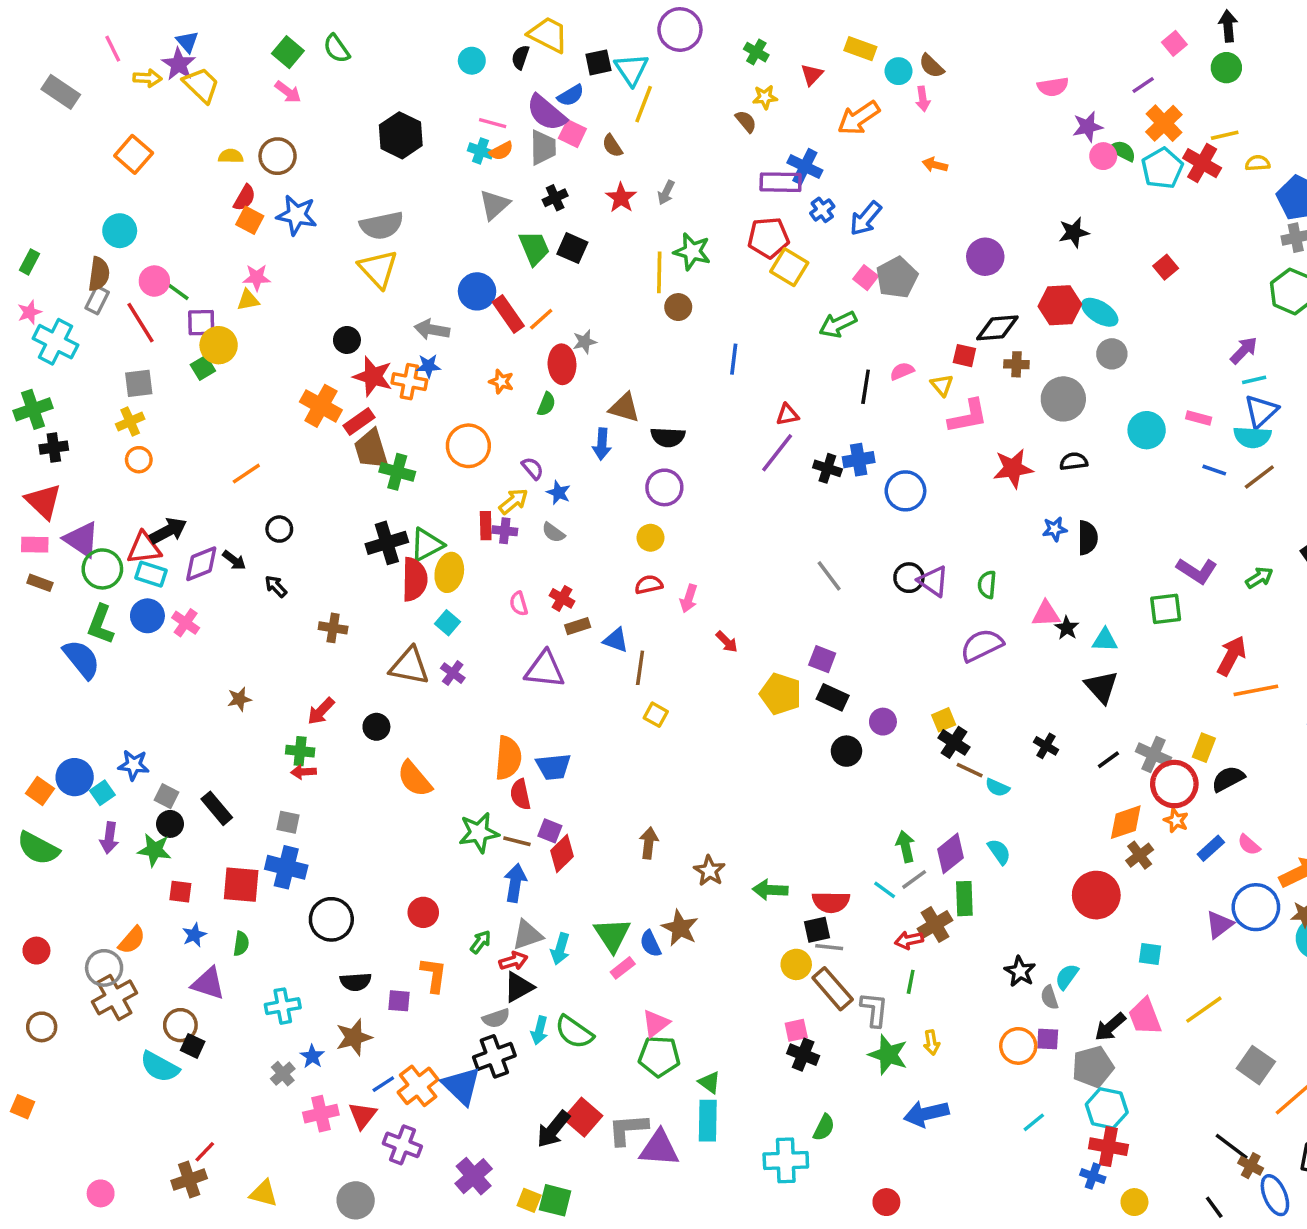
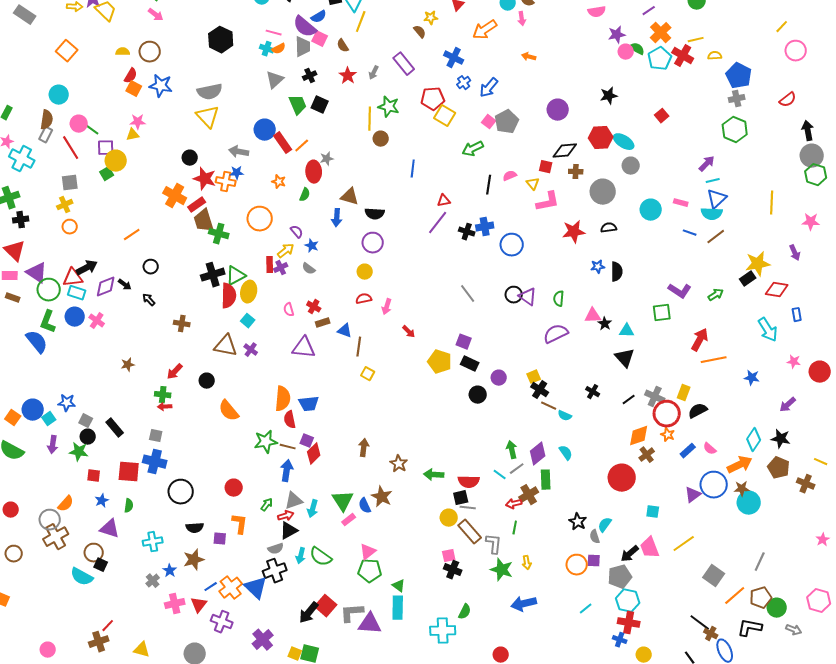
purple rectangle: (781, 182) -> (404, 64), moved, turned 50
purple cross: (505, 531) -> (281, 268), turned -32

